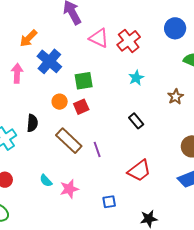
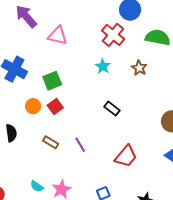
red cross: (129, 41) -> (113, 35), moved
brown star: (176, 97) -> (139, 68), moved
brown rectangle: (69, 141) -> (51, 142), size x0.6

